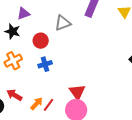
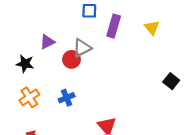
purple triangle: (24, 14) -> (47, 42), moved
red circle: (41, 41) -> (71, 59), moved

